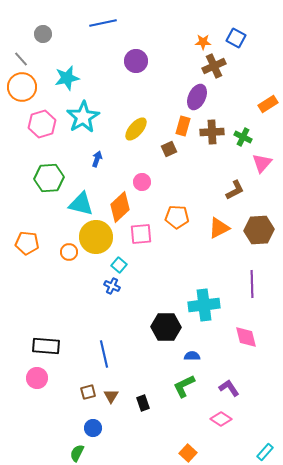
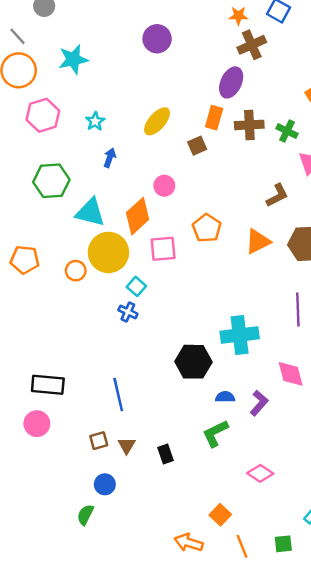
cyan star: (83, 117) -> (95, 121), moved, size x0.5
orange pentagon: (177, 217) -> (207, 228), turned 30
purple L-shape: (229, 388) -> (259, 403), moved, turned 75

